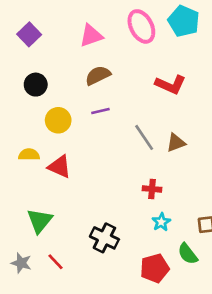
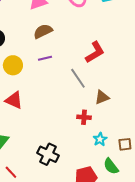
red L-shape: (170, 85) -> (95, 52), moved, turned -55
brown triangle: (176, 143) -> (102, 97), moved
cyan star: (161, 222) -> (100, 139), moved

